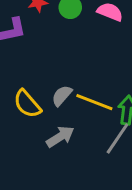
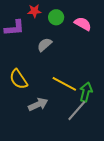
gray semicircle: (62, 96) -> (45, 45), moved

